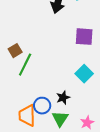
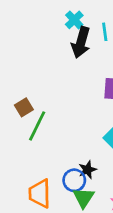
blue circle: (42, 106) -> (74, 180), moved

